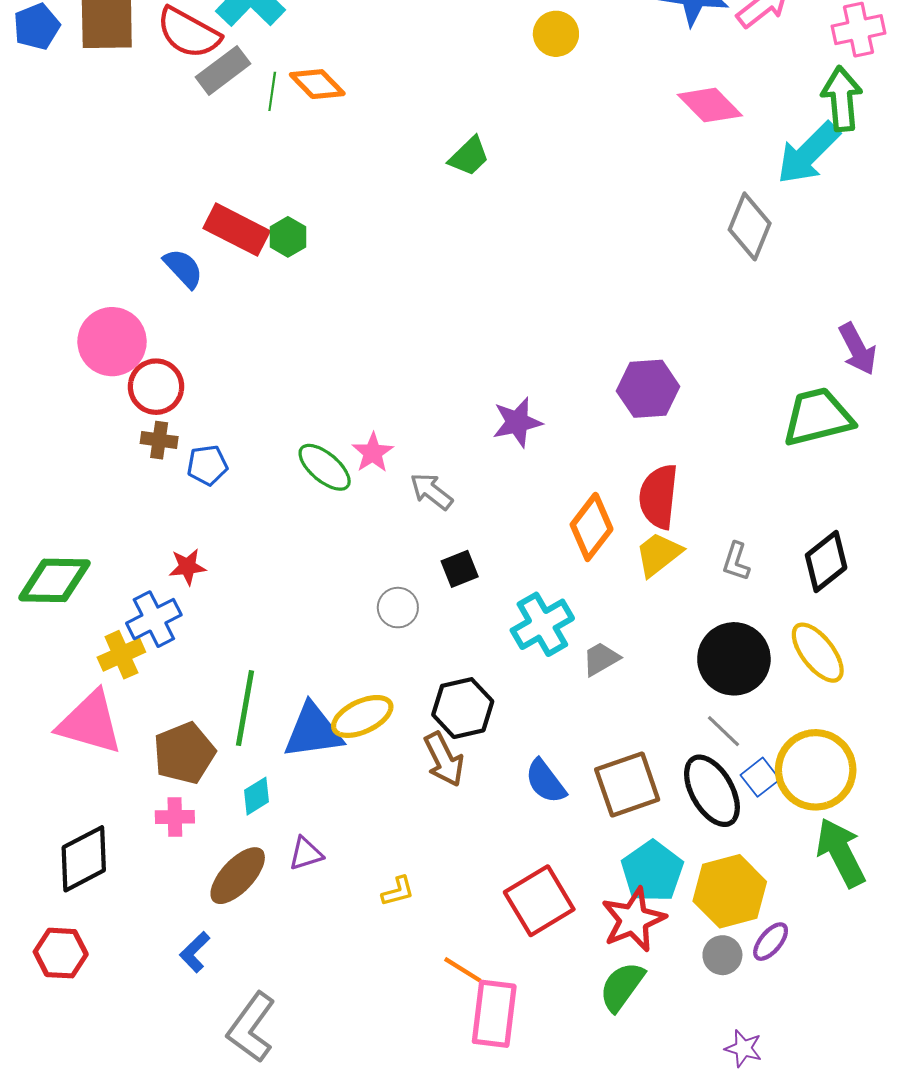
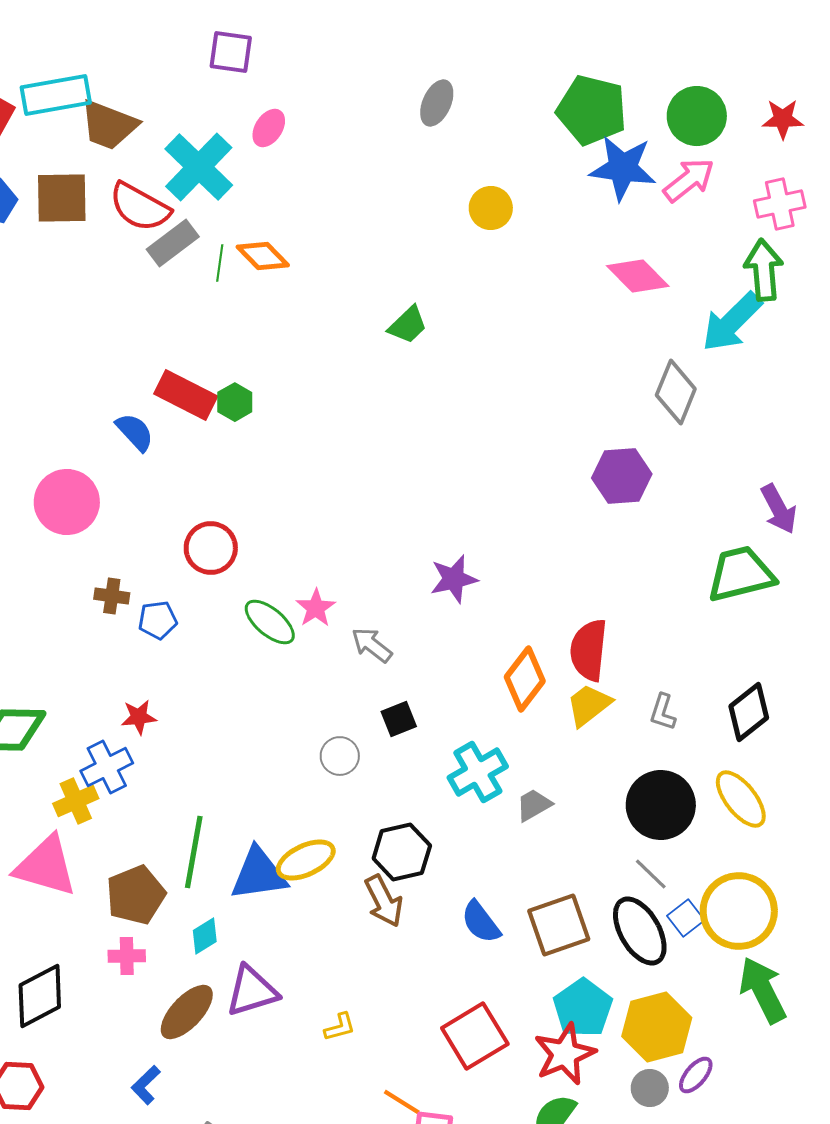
red circle: (156, 387) -> (211, 548), moved
purple hexagon: (648, 389) -> (622, 476), moved
purple triangle: (306, 854) -> (252, 991), size x1.6

